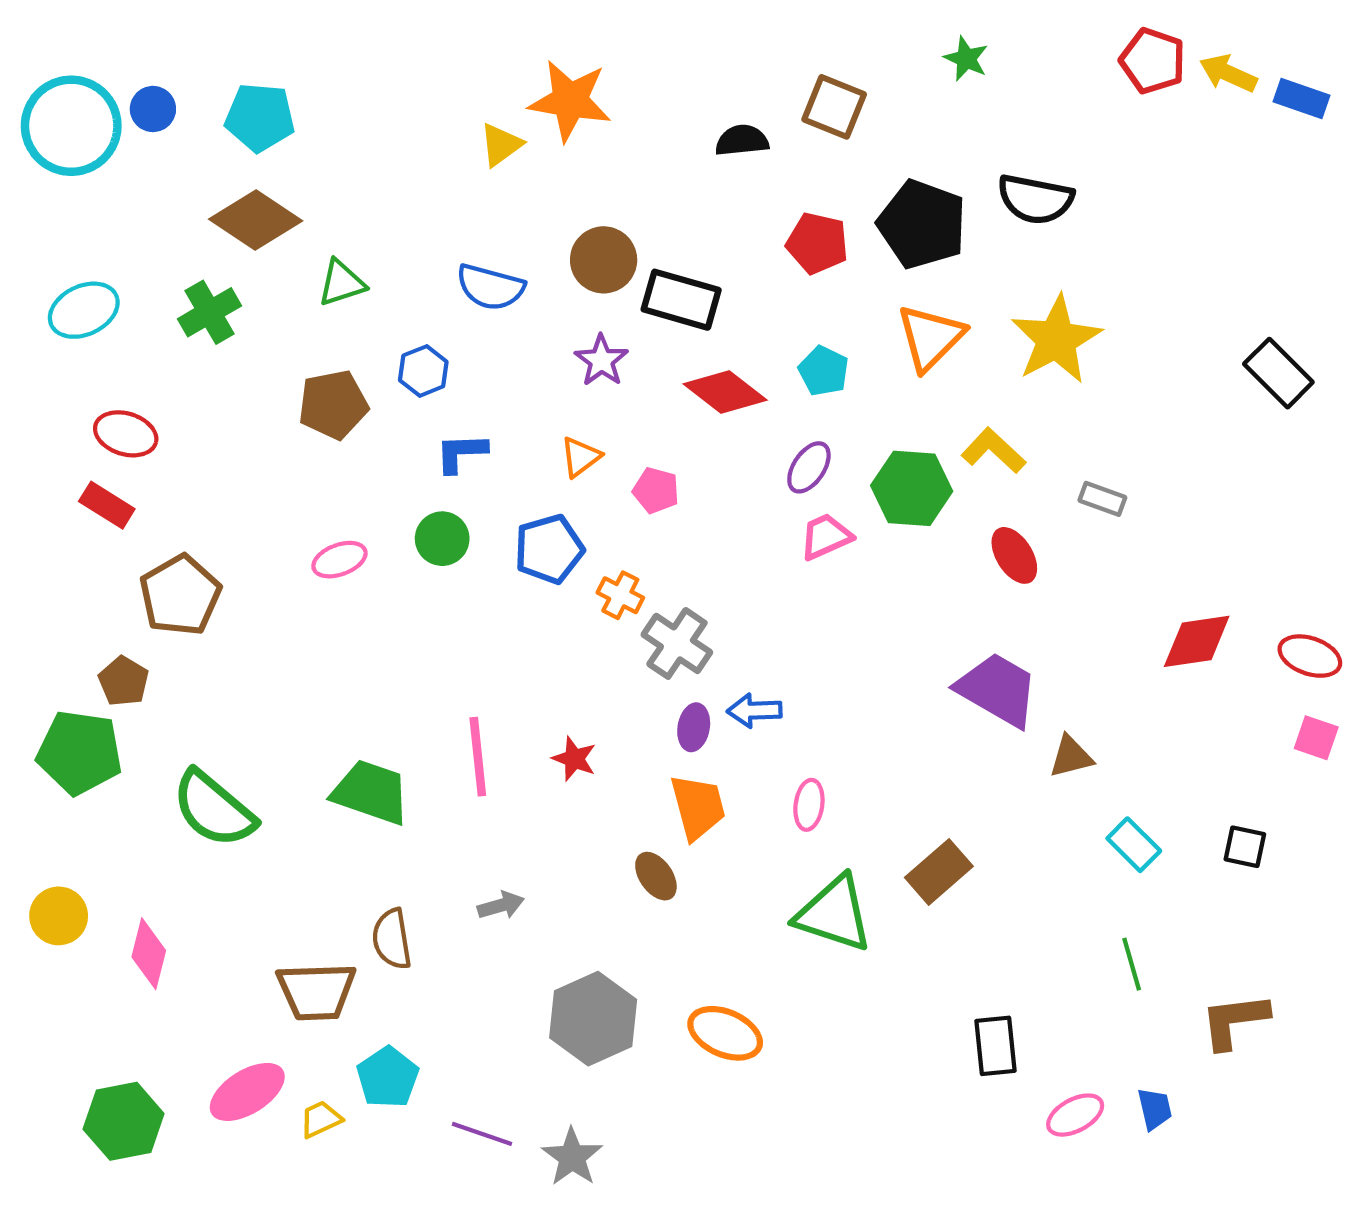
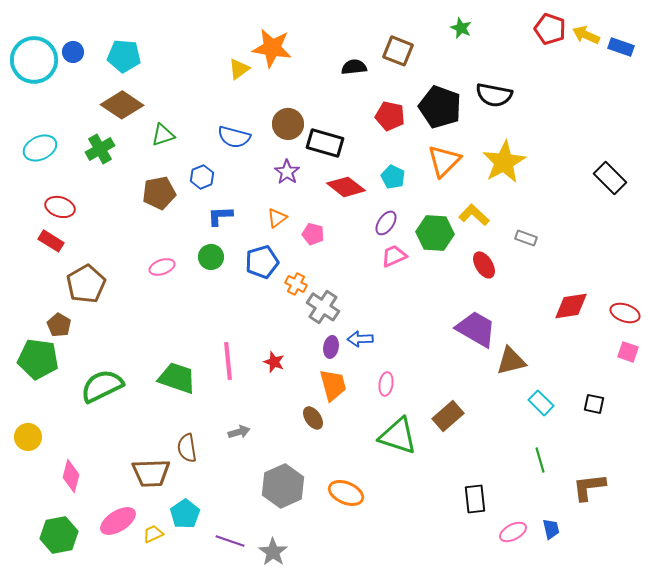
brown triangle: (1071, 757) -> (511, 361), size x1.4
green semicircle: (214, 809) -> (102, 386), turned 114
pink diamond: (149, 954) -> (71, 476), moved

